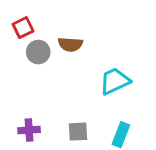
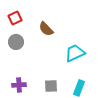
brown semicircle: (70, 44) -> (46, 29), turned 42
gray circle: (38, 52) -> (16, 42), moved

